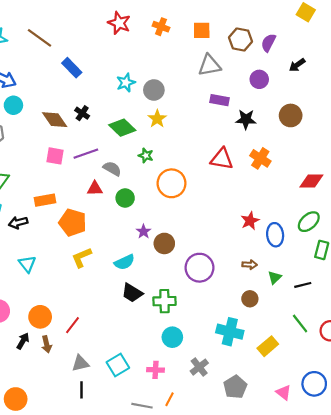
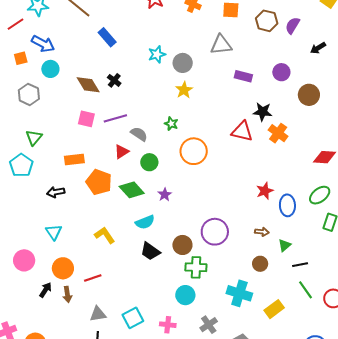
gray triangle: (210, 65) -> (221, 45), moved
purple circle: (259, 79) -> (281, 72), moved
black star: (246, 119) -> (263, 112), moved
green diamond: (122, 128) -> (132, 190), moved
red triangle: (95, 189) -> (122, 152), turned -35
black arrow: (18, 223) -> (56, 192), moved
brown circle: (164, 243) -> (182, 245), moved
yellow L-shape: (82, 257) -> (105, 235), moved, turned 75
cyan triangle: (27, 264) -> (54, 232), moved
black line: (303, 285) -> (300, 265), moved
green cross: (164, 301) -> (196, 267), moved
red line: (72, 325) -> (93, 278), turned 30

